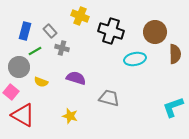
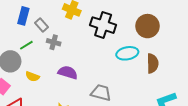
blue rectangle: (25, 31) -> (23, 16), moved
brown semicircle: (175, 54) -> (153, 63), moved

